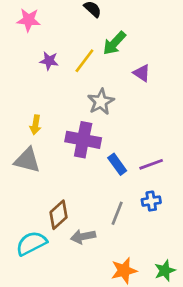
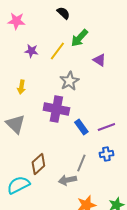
yellow arrow: (35, 125) -> (21, 87), moved
gray triangle: (27, 160) -> (15, 124), turned 30
gray arrow: (83, 237) -> (67, 180), moved

